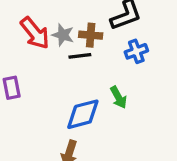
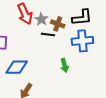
blue cross: (136, 51) -> (82, 41), size x1.5
blue diamond: (83, 114) -> (17, 67), moved

